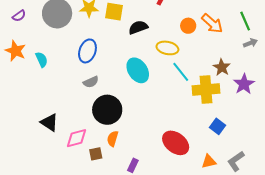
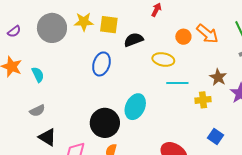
blue ellipse: (87, 51) -> (101, 64), moved
cyan ellipse: (138, 70) -> (135, 107), moved, turned 60
cyan line: (181, 72) -> (177, 83), turned -50
gray semicircle: (91, 82) -> (37, 111), moved
yellow cross: (206, 90) -> (203, 100), size x0.6

